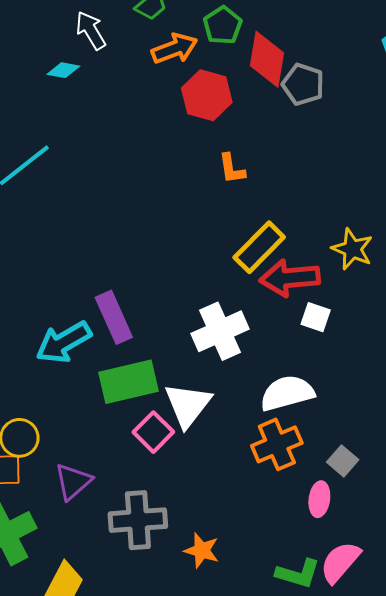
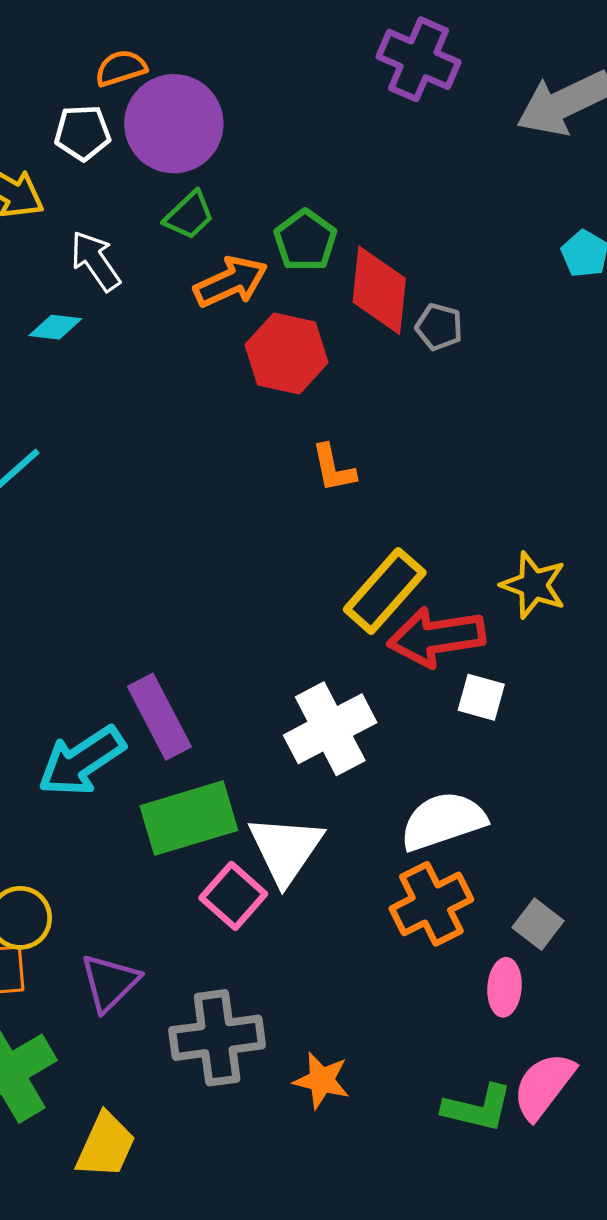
gray pentagon: (303, 84) -> (439, 327), size x0.7

